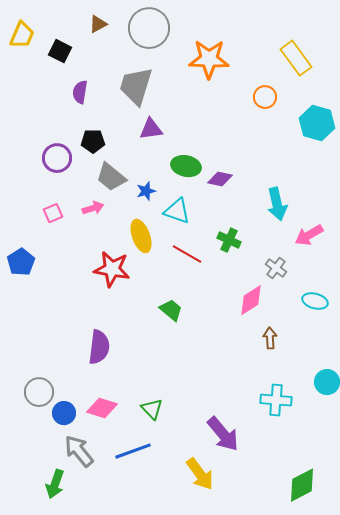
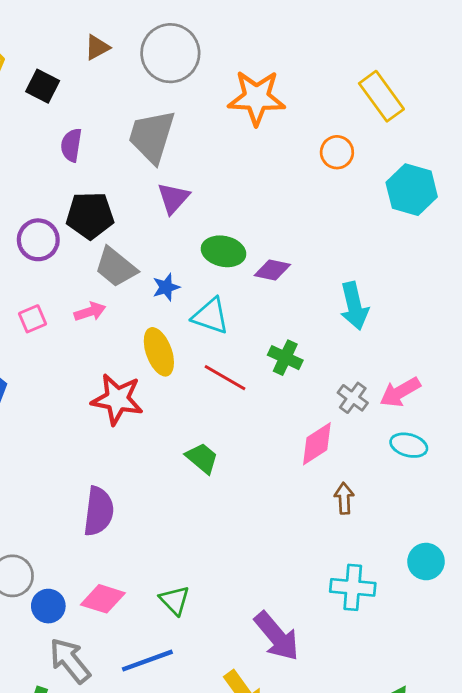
purple triangle: (151, 129) -> (173, 198), turned -40
black pentagon: (93, 141) -> (90, 215), size x1.4
pink arrow: (309, 235) -> (400, 392), moved

